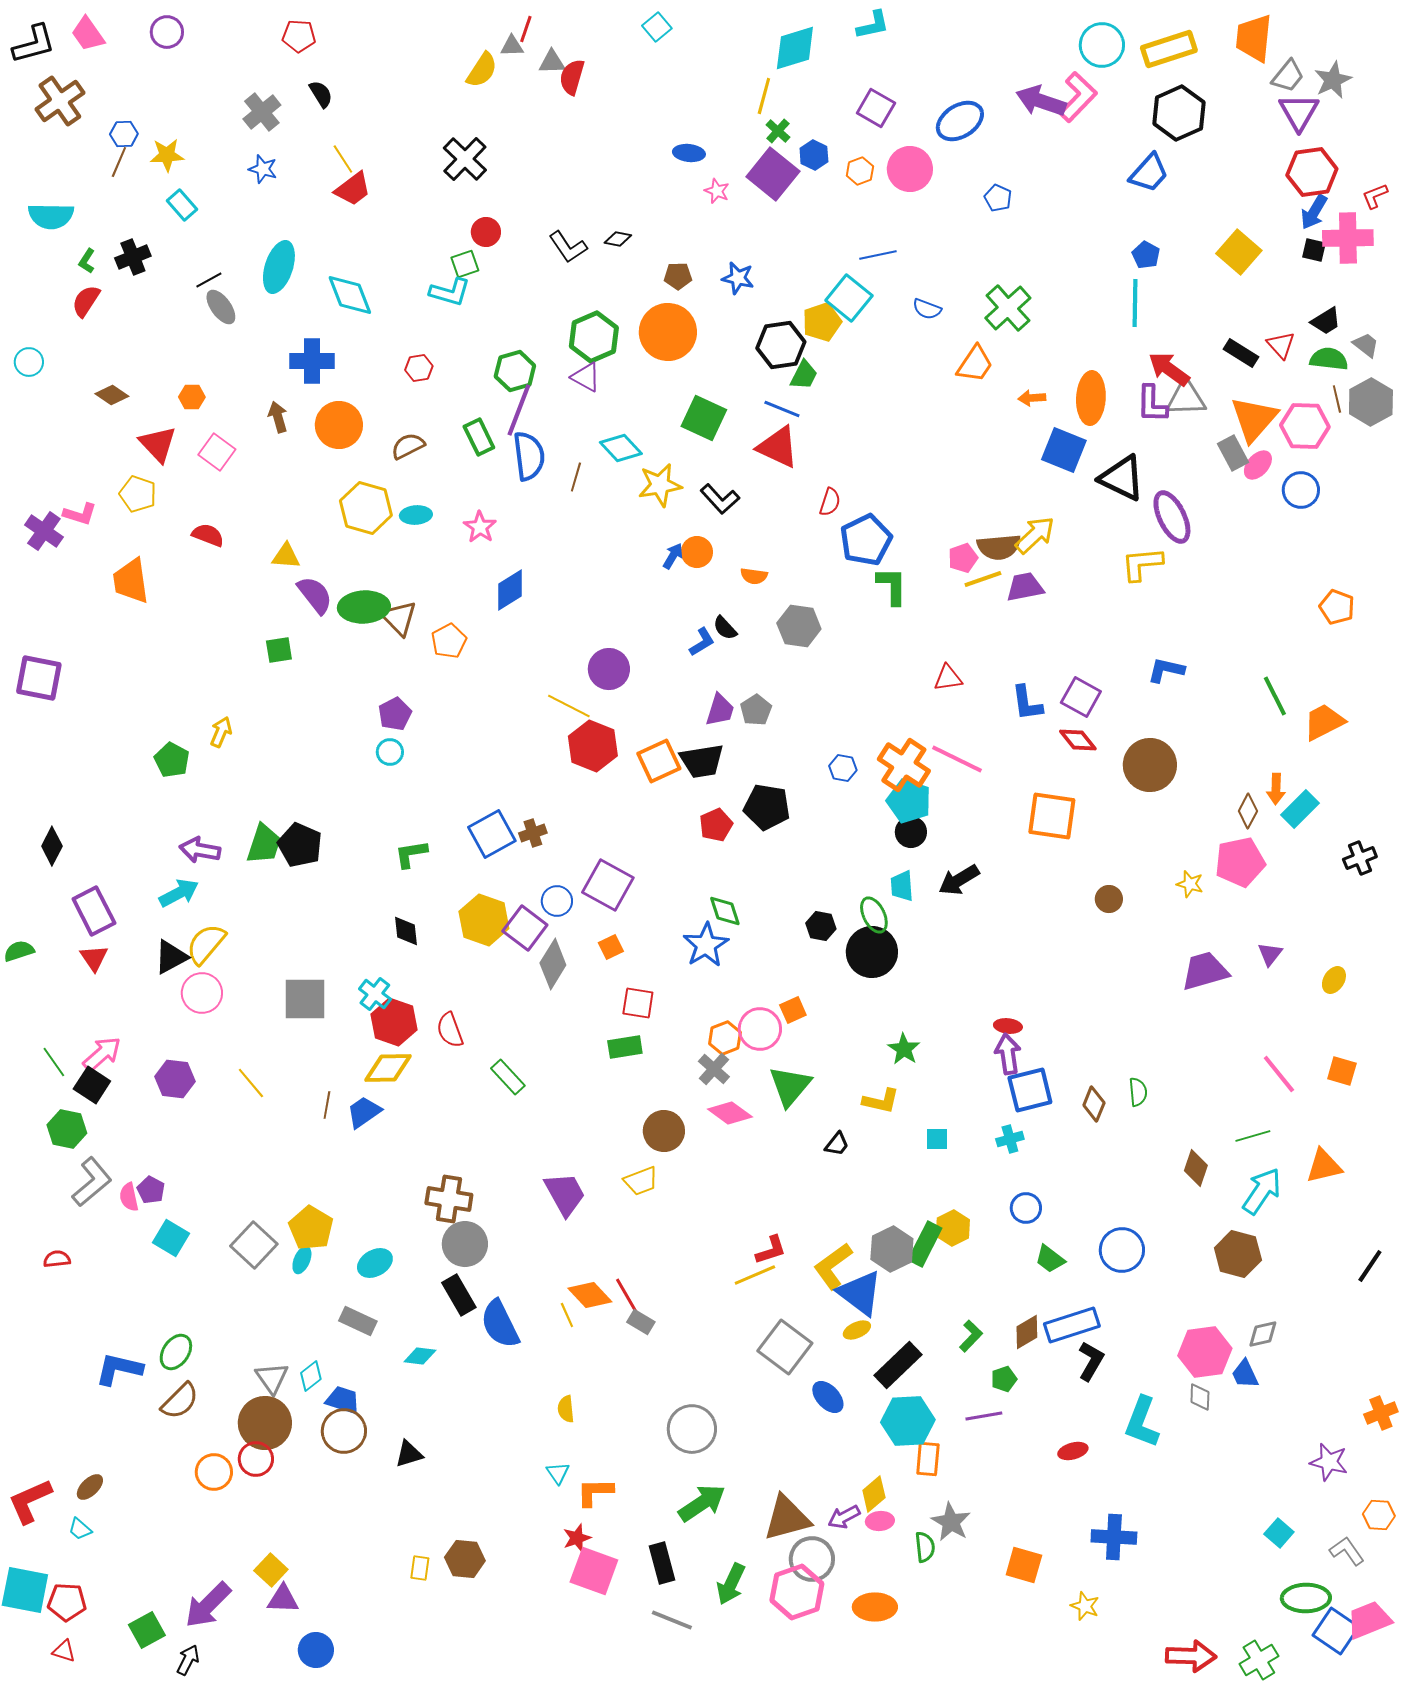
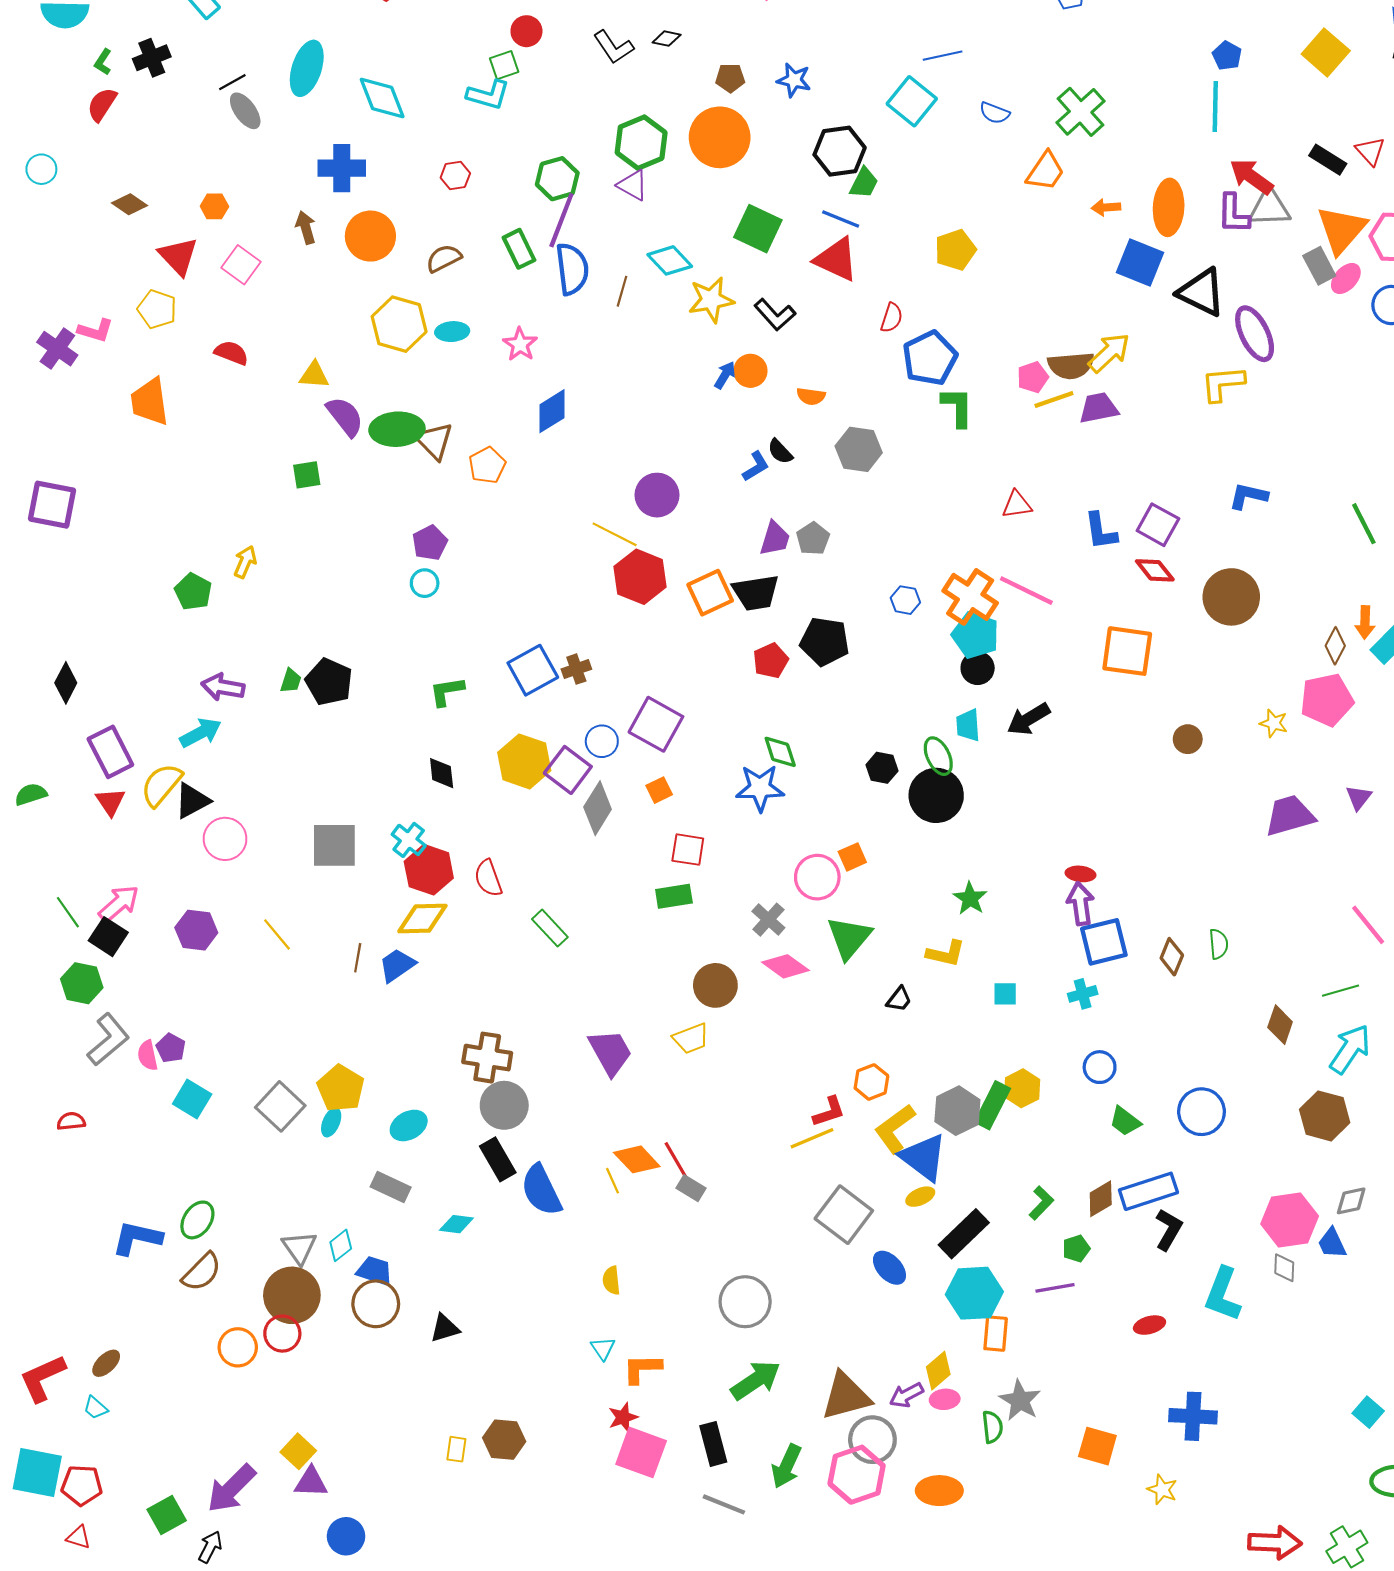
yellow pentagon: (822, 322) -> (955, 250), moved
green trapezoid: (264, 844) -> (291, 681), size x0.6
yellow semicircle: (206, 944) -> (161, 785), moved
blue star: (706, 945) -> (760, 788), turned 30
orange hexagon: (725, 1038) -> (871, 1082), moved

